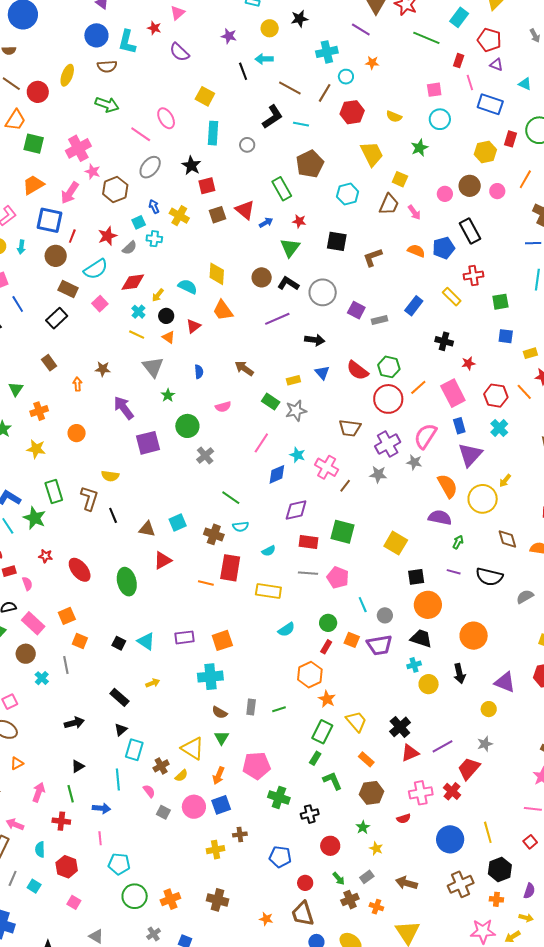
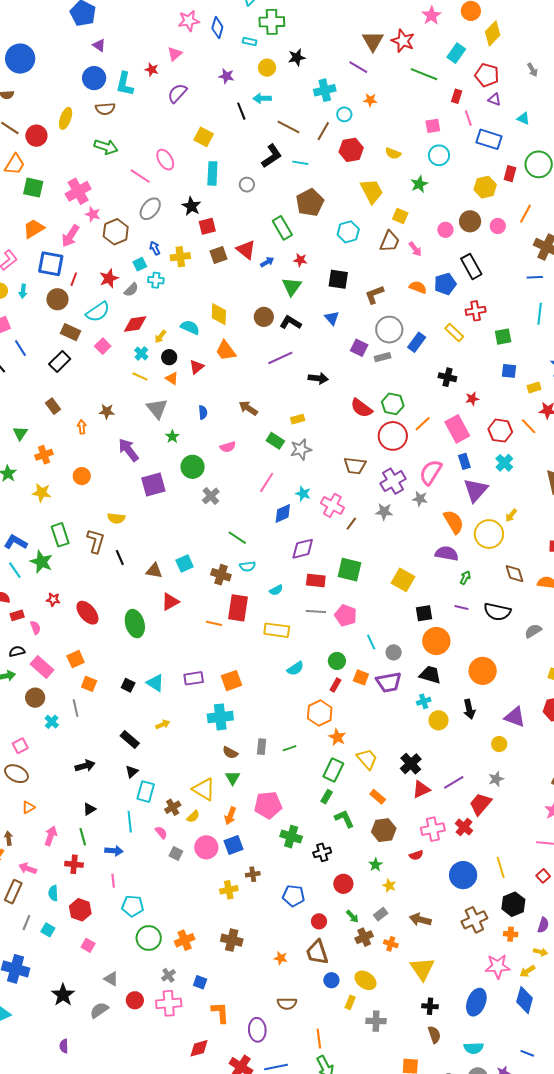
purple semicircle: (179, 52) -> (177, 93), turned 90
yellow cross: (179, 216) -> (180, 257), turned -36
gray circle: (323, 292) -> (389, 330), moved
blue triangle: (322, 373) -> (332, 318), moved

